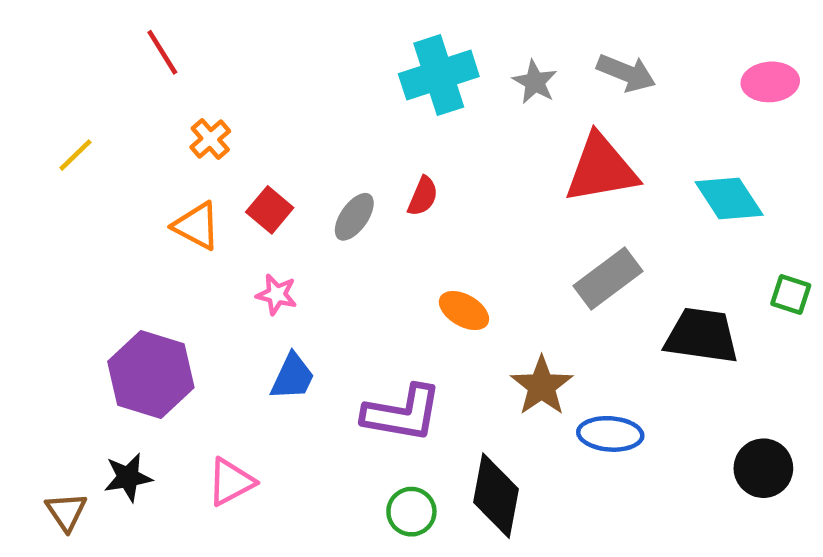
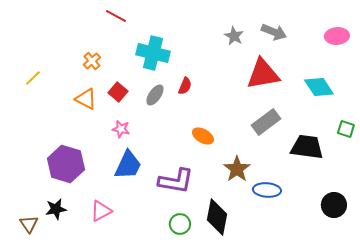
red line: (162, 52) -> (116, 16), moved, turned -30
cyan cross: (439, 75) -> (153, 53), moved, turned 32
yellow line: (75, 155) -> (33, 78), moved
blue trapezoid: (293, 377) -> (128, 165), size x1.4

